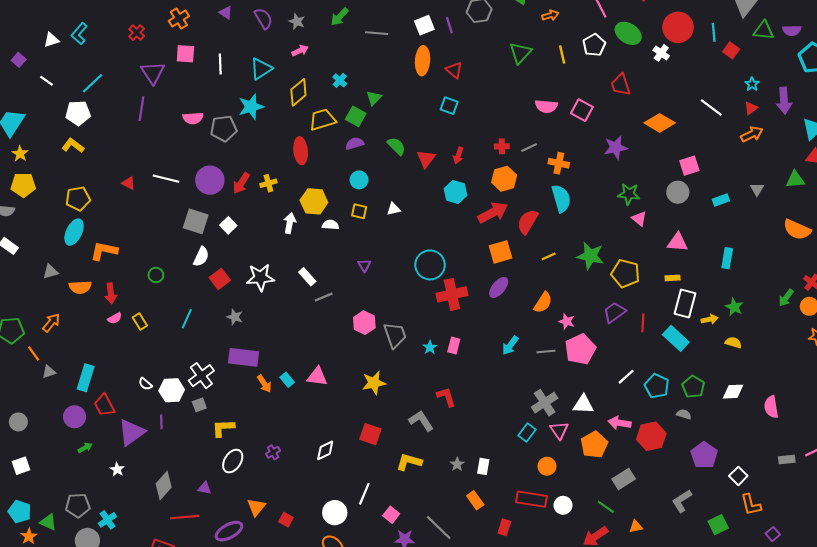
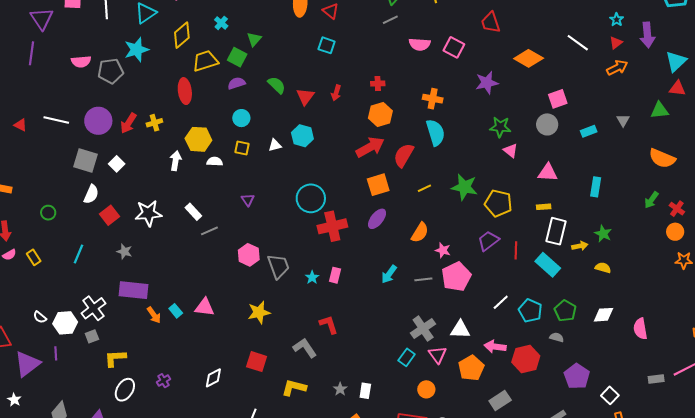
gray line: (529, 148) -> (390, 20), moved
cyan hexagon: (456, 192) -> (302, 136), moved
green arrow: (786, 298) -> (651, 200), moved

